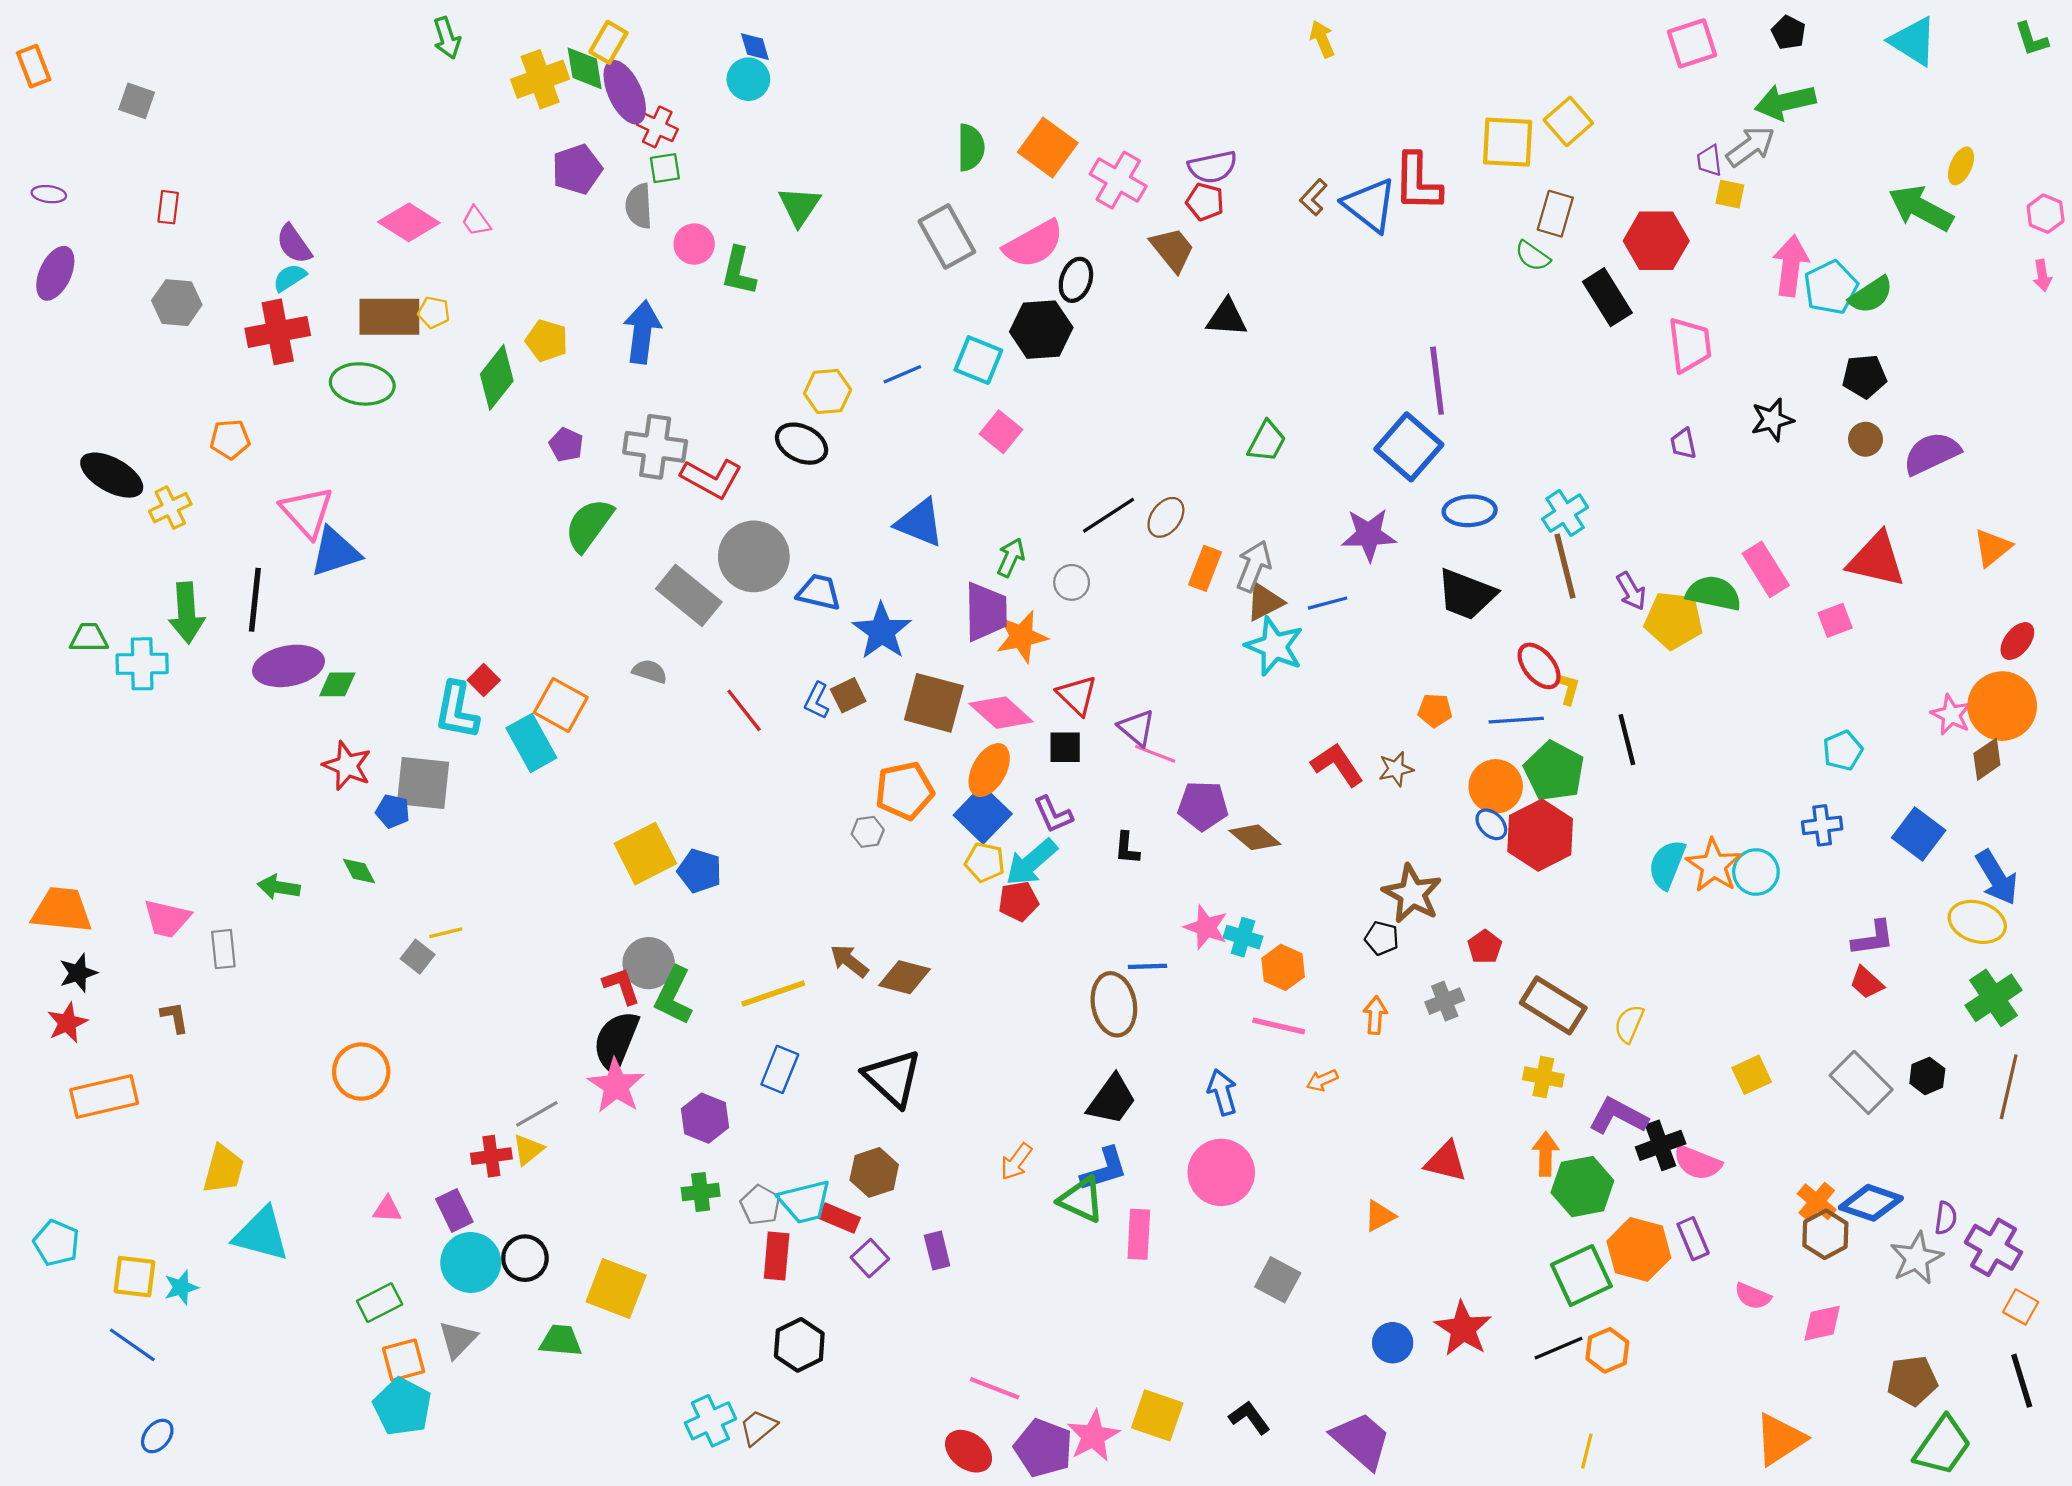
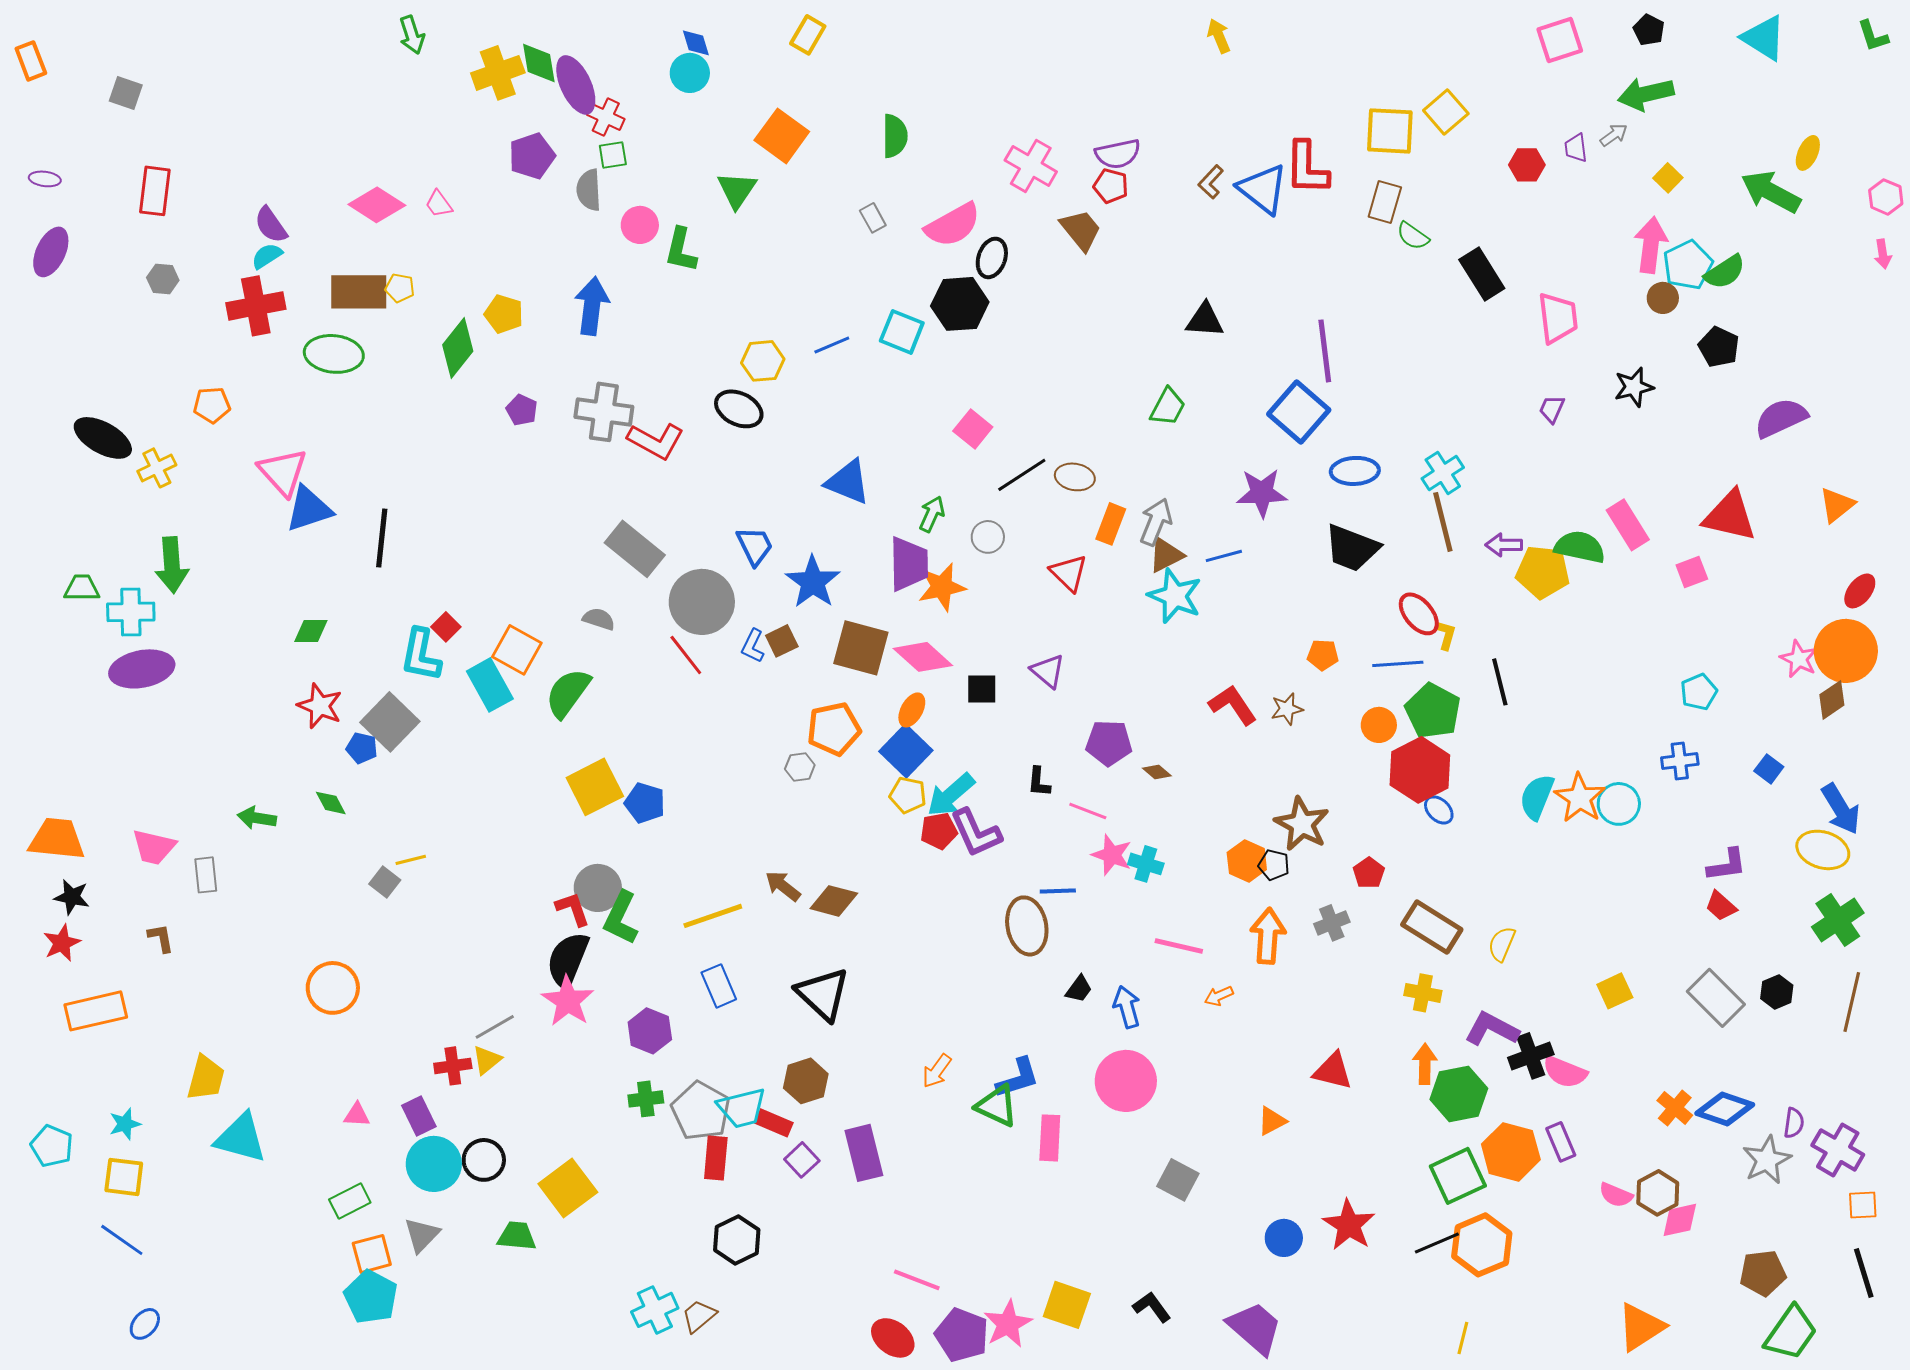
yellow rectangle: (608, 42) -> (808, 35), moved
gray arrow: (1751, 146) -> (1614, 135), size x0.6
orange square: (1048, 148) -> (782, 136), moved
yellow square: (1730, 194) -> (1668, 178), moved, turned 32
red rectangle: (168, 207) -> (155, 191), size x1.6
brown rectangle: (1555, 214) -> (1385, 202), moved
gray rectangle: (947, 236) -> (873, 218), size x0.5
red hexagon: (1656, 241) -> (1527, 165), moved, size x0.6
gray hexagon: (177, 303) -> (163, 279), size x0.7
black triangle: (1227, 318) -> (1205, 320), moved
black pentagon: (1864, 376) -> (1719, 347), turned 30
pink square: (1001, 432) -> (973, 429), moved
brown circle: (1866, 439) -> (1663, 298), moved
purple trapezoid: (1683, 444) -> (1552, 409), turned 36
brown ellipse: (1166, 517) -> (1075, 477), turned 63
green semicircle: (589, 525) -> (568, 693), moved
gray circle: (754, 556) -> (702, 602), moved
purple arrow: (1631, 591) -> (1504, 545), turned 120
blue trapezoid: (819, 592) -> (755, 546), turned 51
black line: (255, 600) -> (382, 538), moved
purple ellipse: (289, 666) -> (142, 669), moved
red triangle: (1077, 695) -> (1069, 573), moved
pink line: (1155, 754) -> (1088, 811), moved
orange ellipse: (989, 770) -> (912, 710), size x0.7
gray square: (423, 783) -> (390, 722), turned 38
orange circle: (1496, 786) -> (1379, 725), size x0.7
purple L-shape: (1053, 815) -> (976, 833), moved, size x1.4
blue ellipse: (1491, 824) -> (1439, 810), moved
blue square: (1919, 834) -> (1769, 769), size x0.6
brown diamond: (1255, 837) -> (1157, 772), size x0.6
orange hexagon: (1283, 967) -> (1247, 861), moved
black star: (78, 973) -> (72, 897), turned 30
orange arrow: (1375, 1015) -> (1268, 936), size x1.6
blue rectangle: (780, 1069) -> (719, 986), turned -45
black trapezoid: (1112, 1100) -> (1079, 989), moved, size x0.6
gray pentagon: (760, 1205) -> (701, 1111), size x1.6
brown hexagon: (1825, 1234) -> (1658, 1193), moved
purple rectangle: (937, 1251) -> (864, 1153), size x1.6
cyan star: (181, 1287) -> (125, 1124), moved
yellow square: (616, 1288) -> (568, 1188), turned 32
orange square: (2021, 1307) -> (1863, 1205), turned -32
orange hexagon: (1607, 1350) -> (1482, 1245), size x1.5

